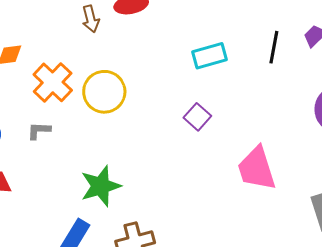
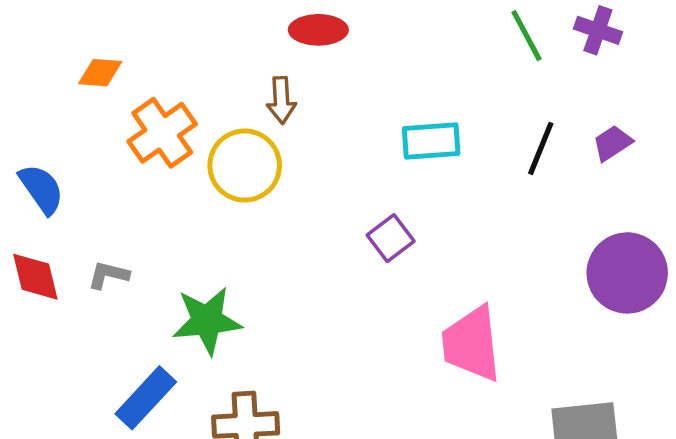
brown arrow: (91, 19) -> (281, 100), moved
gray L-shape: (39, 131) -> (108, 275), moved

